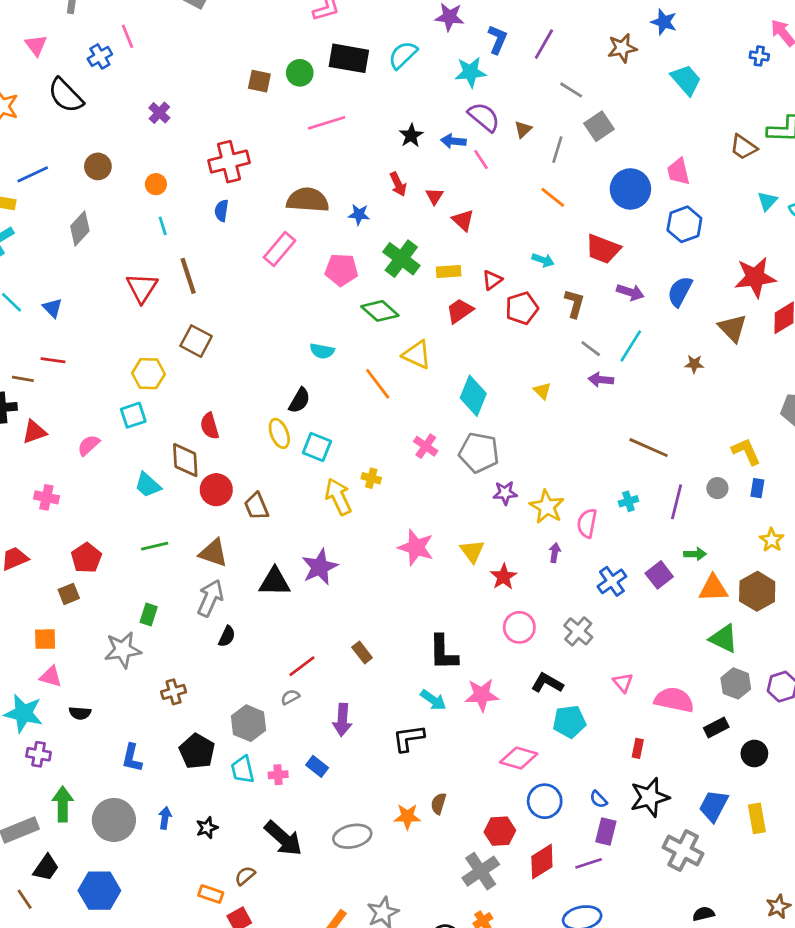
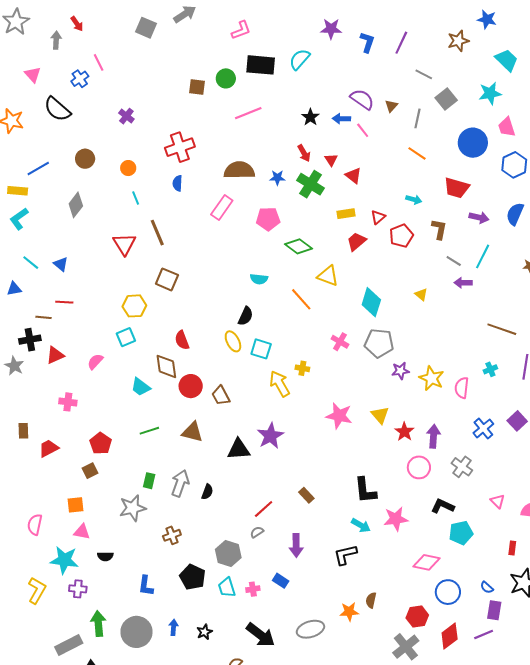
cyan star: (470, 72) -> (490, 93), moved
green cross: (401, 259) -> (310, 184), moved
purple arrow: (555, 553) -> (433, 436), moved, size x1.6
gray arrow: (210, 598) -> (180, 483), moved

